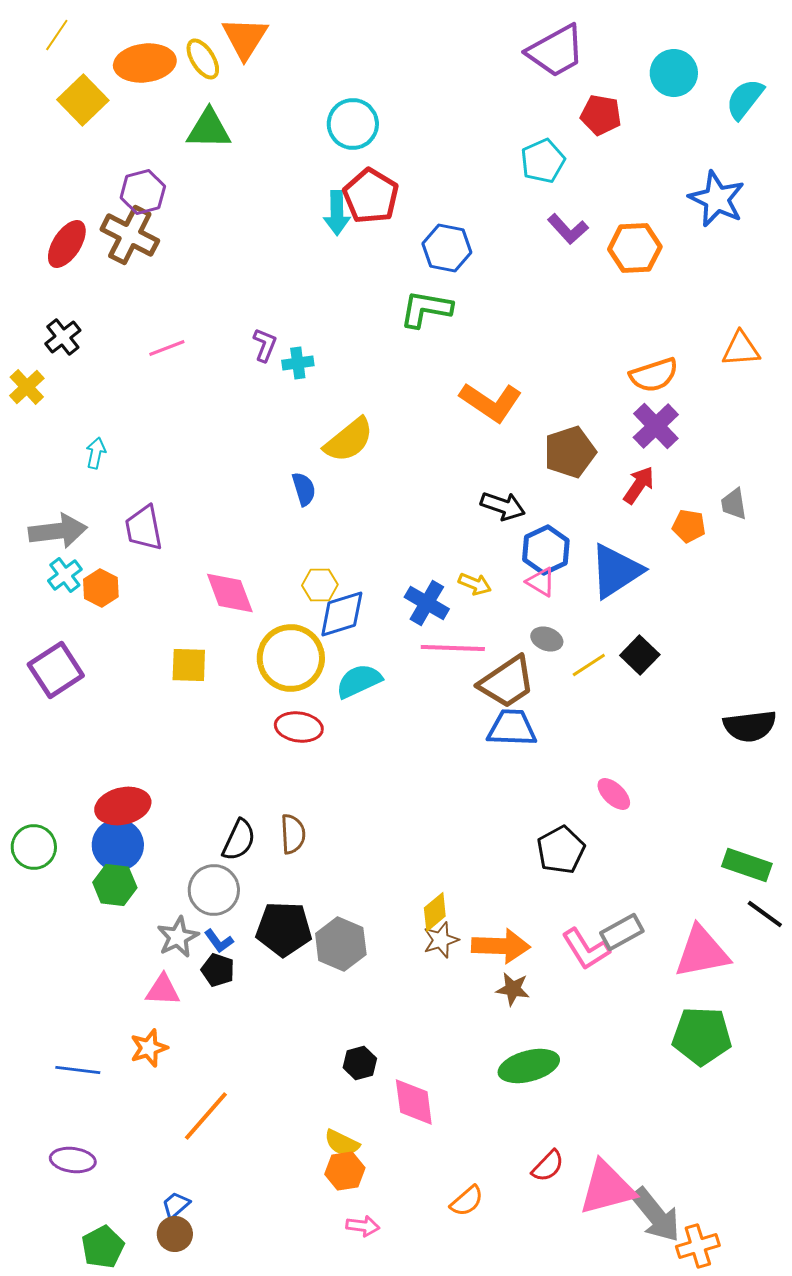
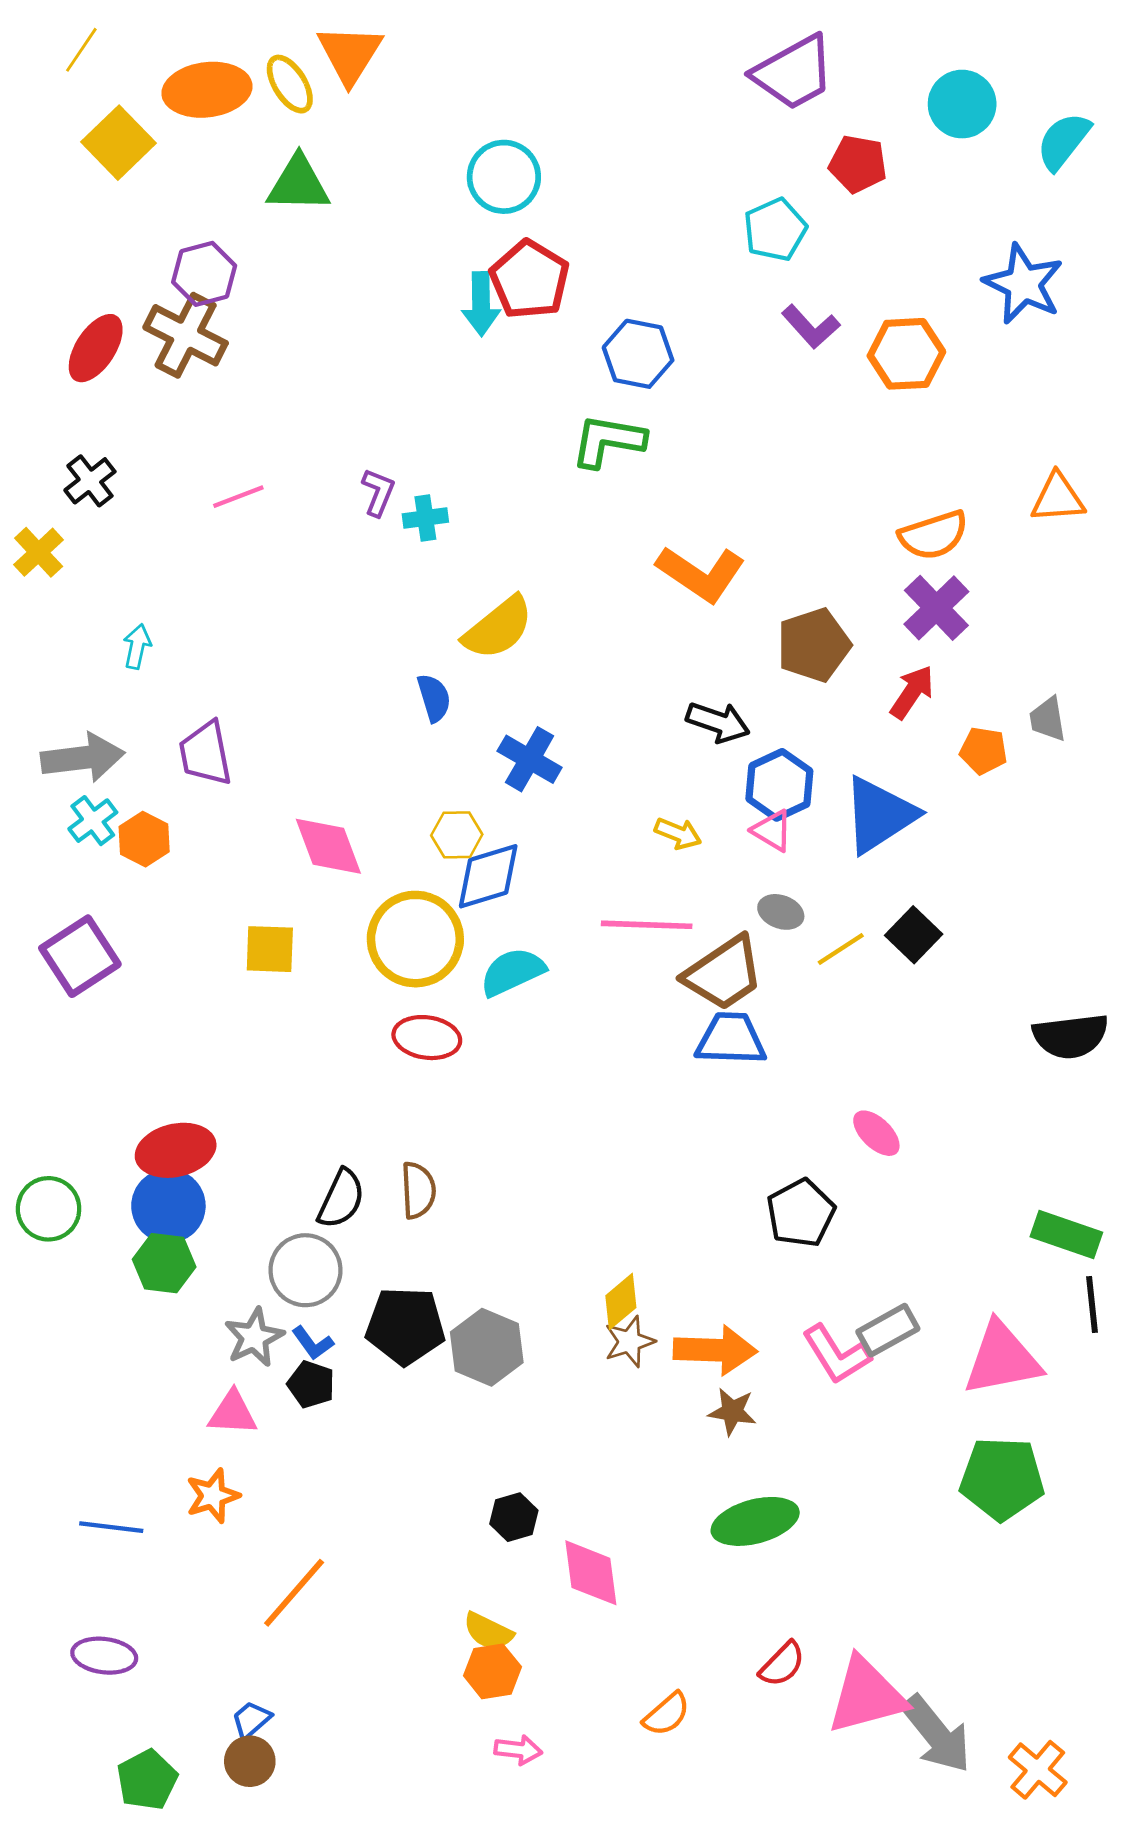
blue cross: (427, 603) -> (530, 759), moved
black line: (765, 914) -> (1092, 1304), turned 48
orange cross: (698, 1246) -> (1038, 1770), moved, turned -33

